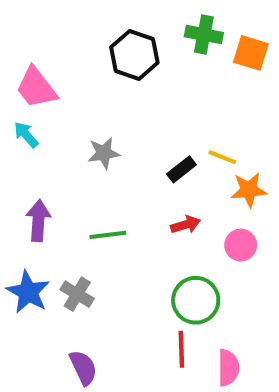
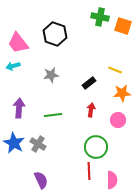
black hexagon: (134, 55) -> (55, 34), moved
cyan arrow: (26, 135) -> (13, 66), turned -64
yellow line: (222, 157) -> (115, 70), moved
red arrow: (185, 225) -> (91, 110), turned -64

